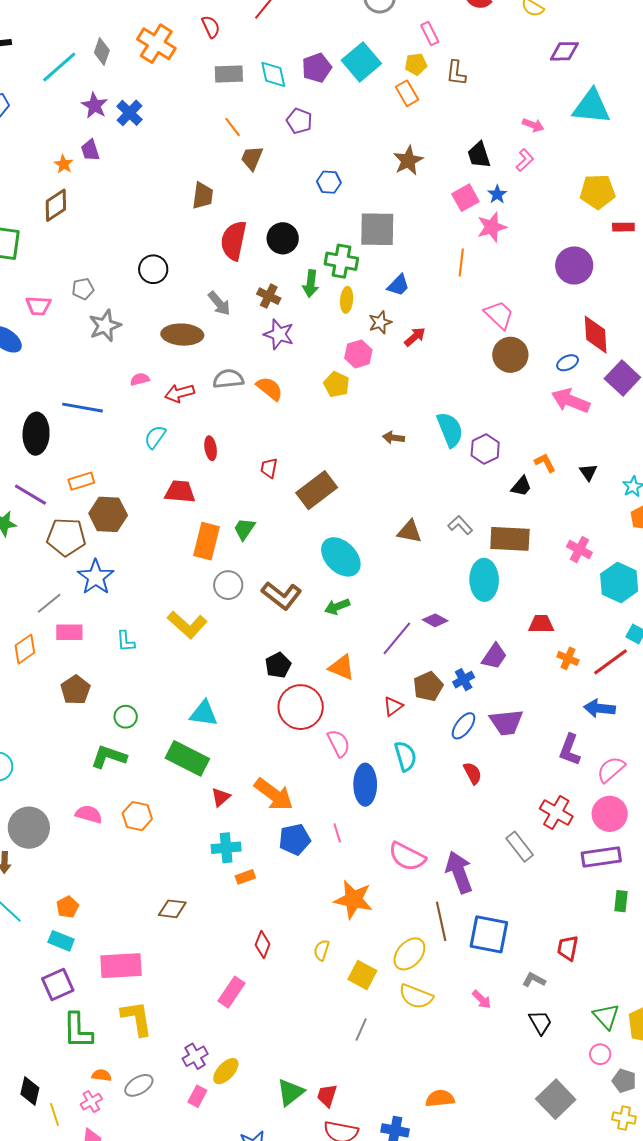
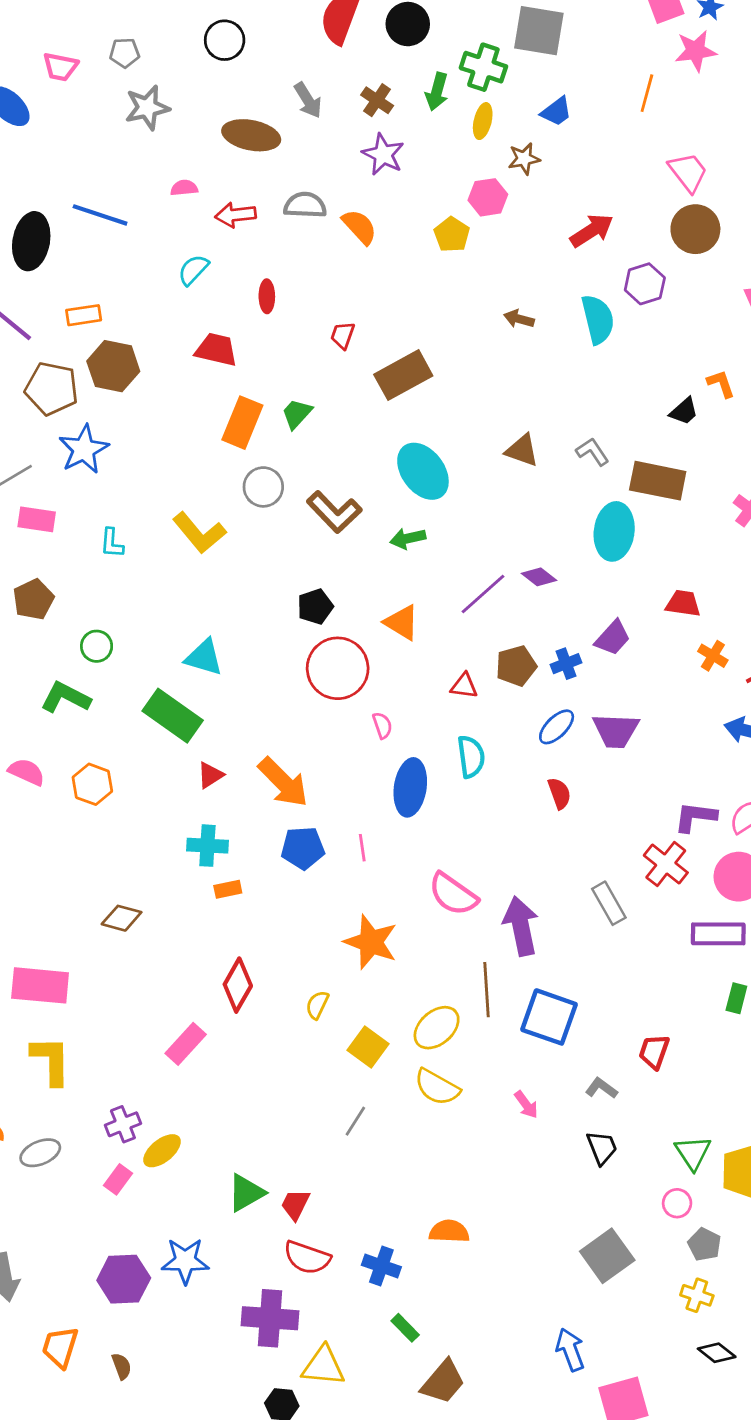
red arrow: (415, 337) -> (592, 231), moved, size x1.4
purple hexagon: (485, 449) -> (645, 284), moved
red triangle: (393, 706) -> (464, 686), turned 35
pink semicircle: (339, 743) -> (382, 725), size x0.7
purple L-shape: (570, 750) -> (695, 817), moved, turned 68
red diamond: (263, 944) -> (238, 985), size x1.4

